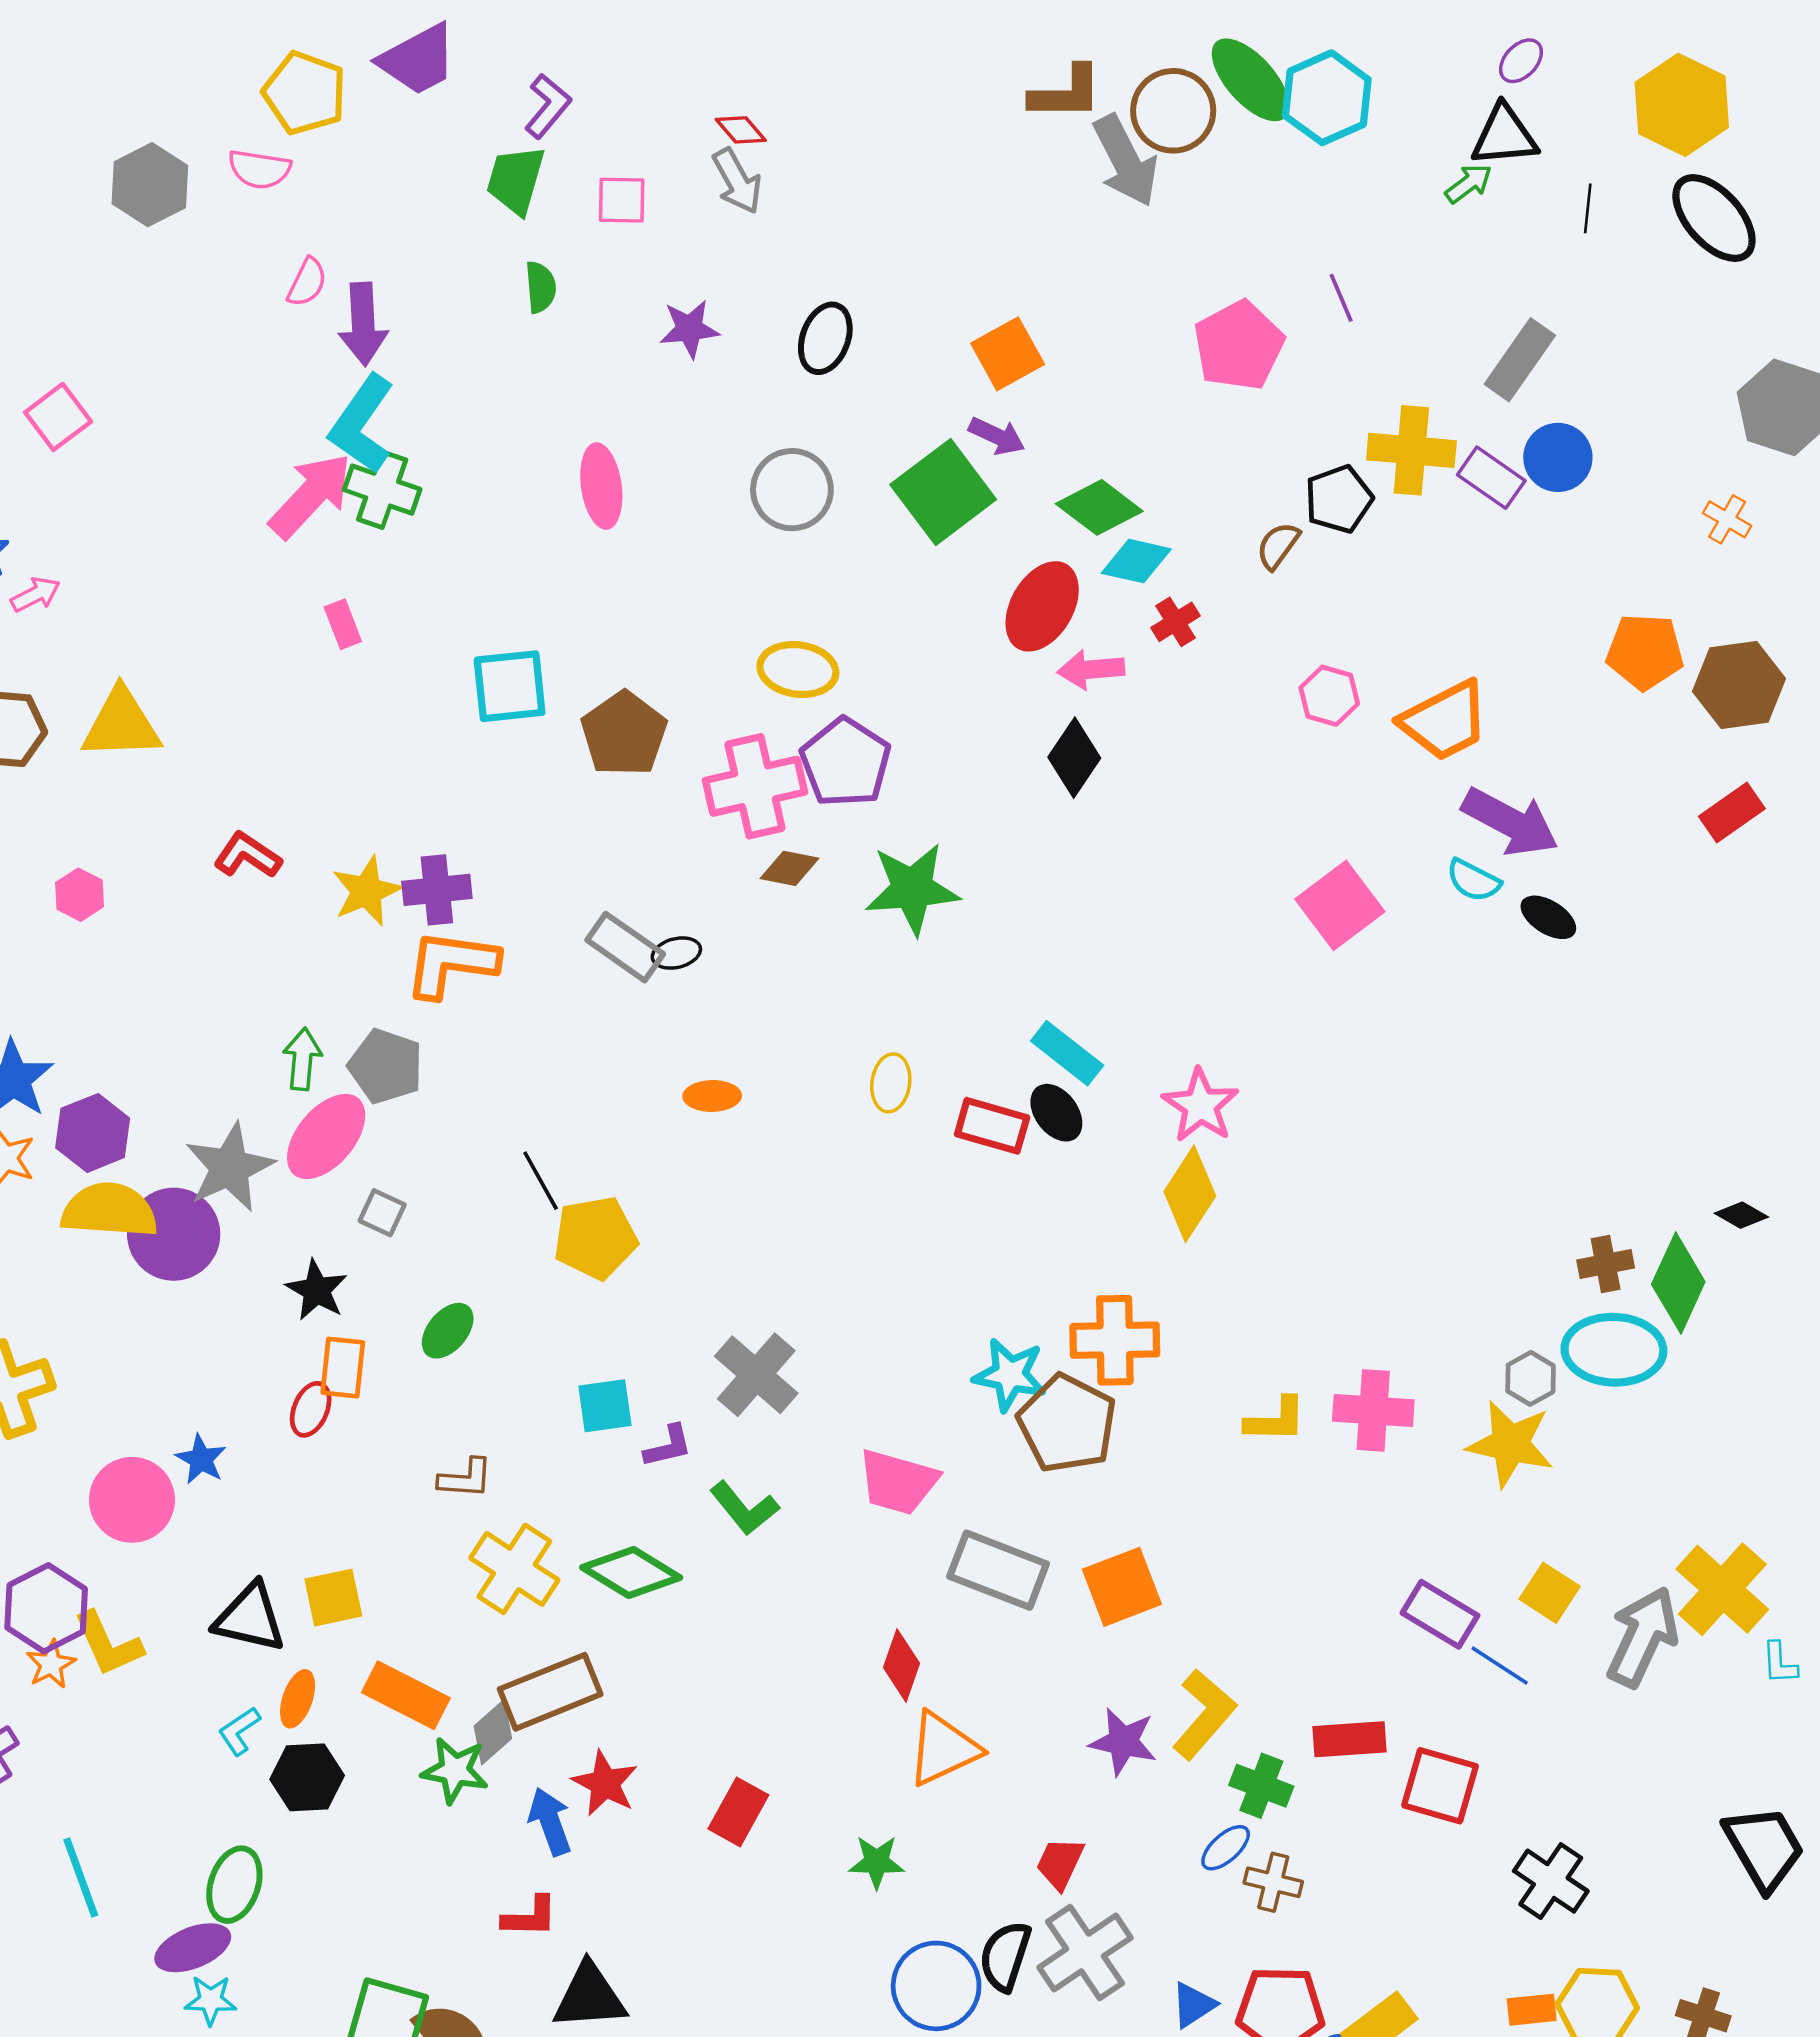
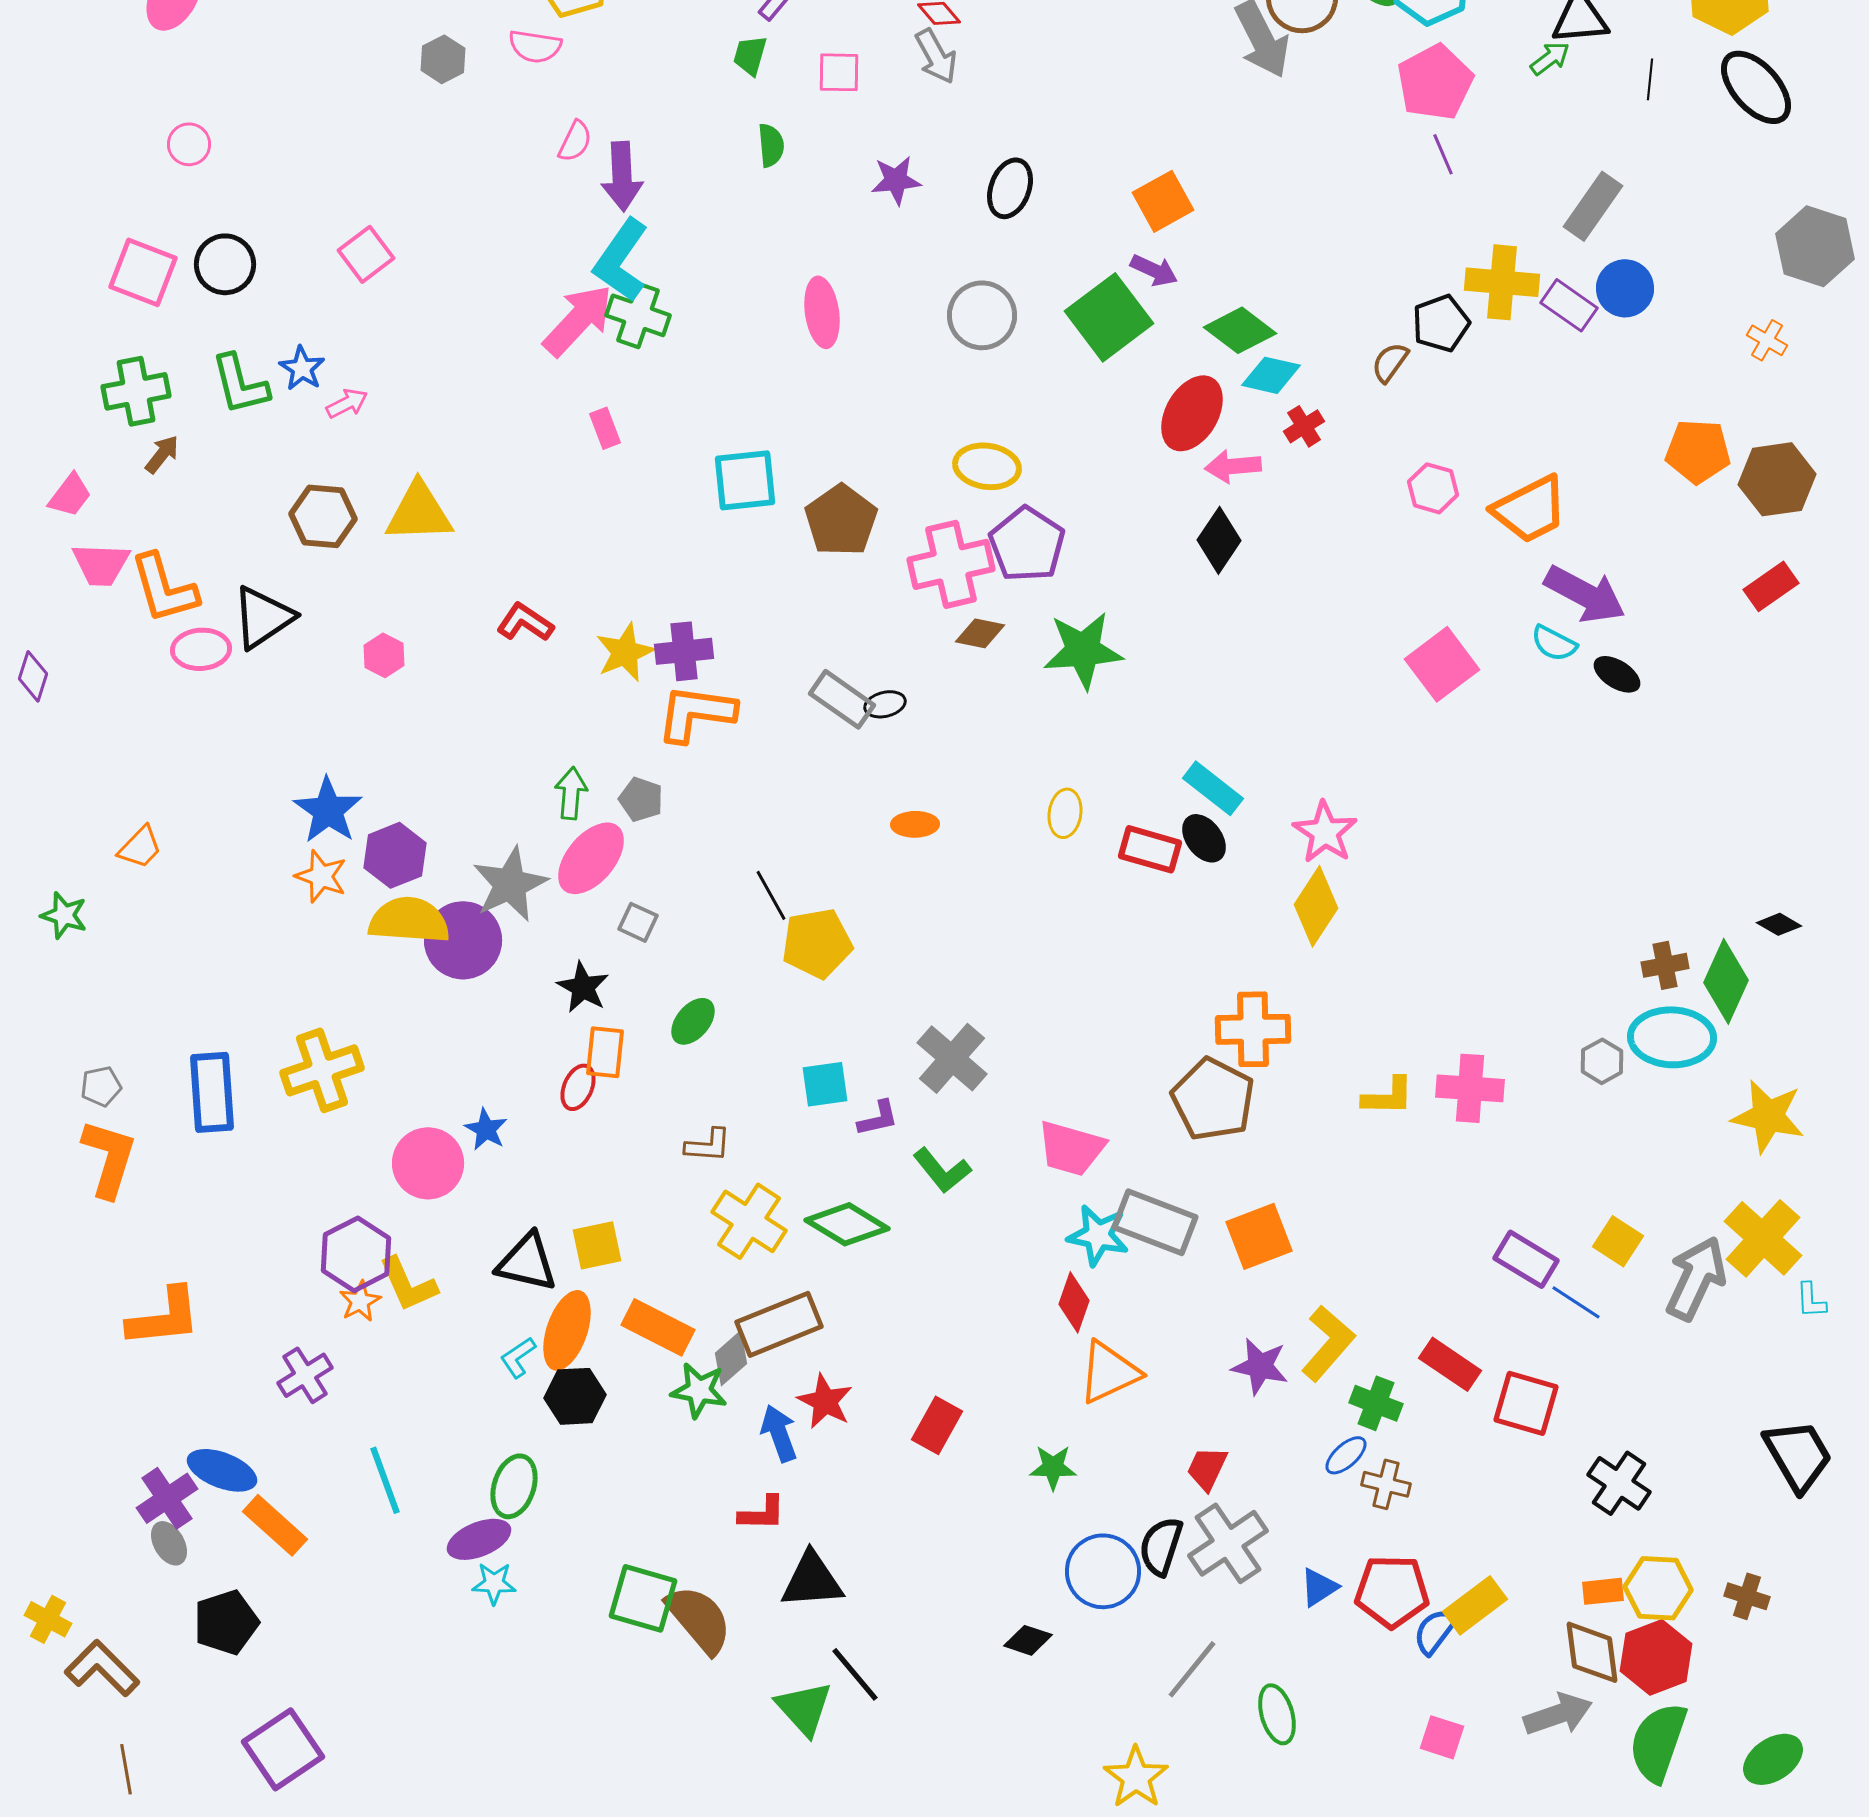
green trapezoid: (516, 180) -> (750, 55), size x0.7
gray hexagon: (150, 185) -> (443, 59), size x0.7
pink pentagon: (1239, 345) -> (1435, 82), moved
gray pentagon: (386, 1066) -> (641, 799), size x0.7
cyan star: (1010, 1375) -> (1098, 1235), moved
yellow star: (1510, 1444) -> (1768, 1116), moved
orange ellipse: (298, 1699) -> (567, 1330), size x1.6
red rectangle: (1349, 1739) -> (1450, 1364), turned 38

